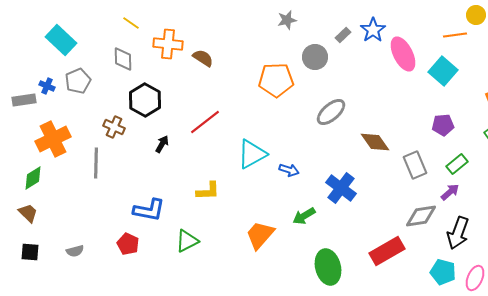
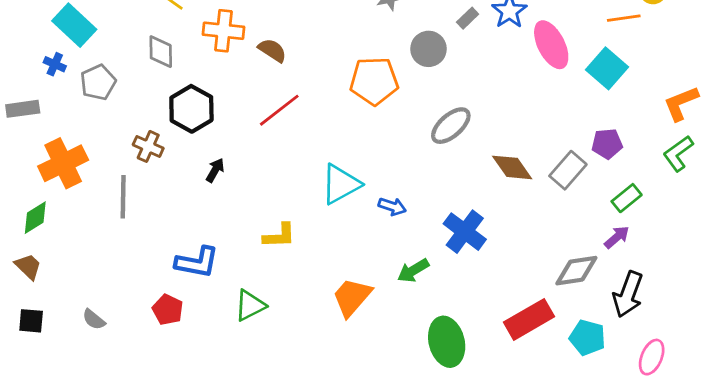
blue cross: (47, 86) -> (55, 64), moved
red line: (205, 122) -> (279, 110), moved
gray rectangle: (415, 165) -> (568, 170), moved, turned 64
gray semicircle: (75, 251) -> (94, 319), turned 54
cyan pentagon: (443, 272) -> (587, 338), moved

